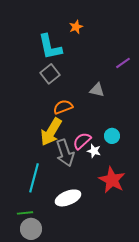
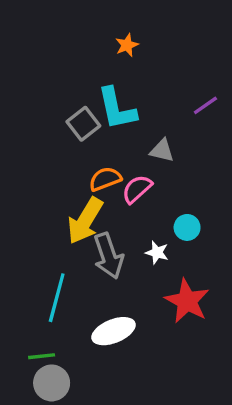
cyan L-shape: (50, 47) -> (117, 109), moved
pink semicircle: (82, 141) -> (137, 189), moved

